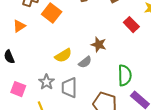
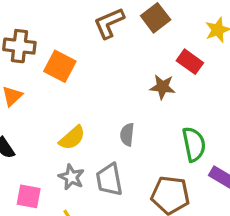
brown star: (99, 45) -> (163, 87), moved
yellow semicircle: (63, 55) -> (72, 138), moved
gray semicircle: (85, 62) -> (127, 135), turned 144

